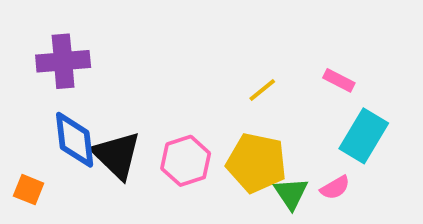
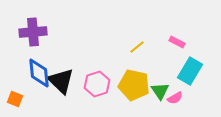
green triangle: (291, 193) -> (160, 91), moved

